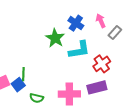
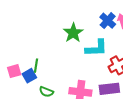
blue cross: (76, 23) -> (108, 21), moved

